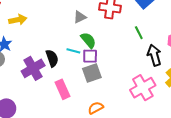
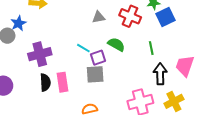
green semicircle: (88, 40) -> (116, 44), moved, turned -36
purple square: (90, 56) -> (98, 58), turned -35
black semicircle: (52, 58) -> (45, 82), moved

